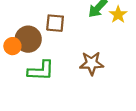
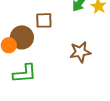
green L-shape: (41, 71) -> (25, 73), moved

